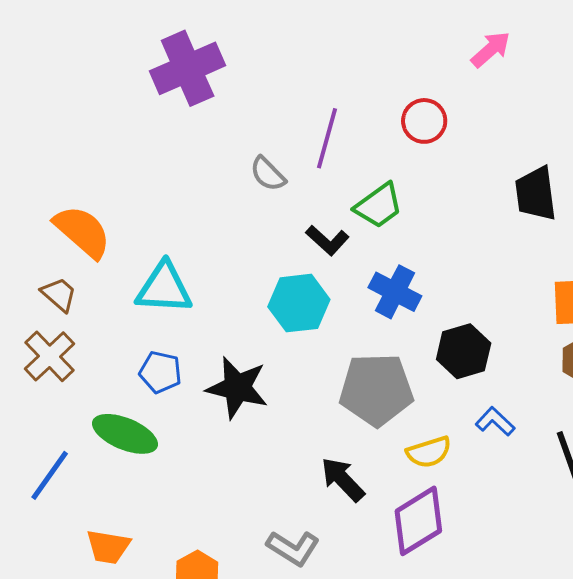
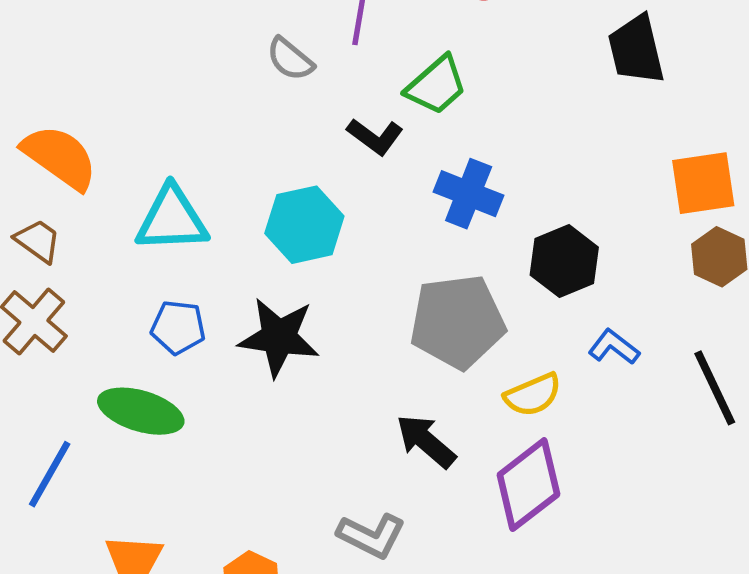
cyan hexagon: (299, 303) -> (304, 225), moved

